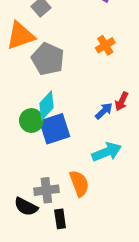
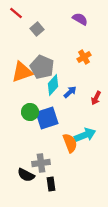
orange triangle: (20, 36) -> (22, 72), moved
cyan diamond: (46, 105) -> (53, 85), moved
blue arrow: (104, 111) -> (70, 92), moved
orange semicircle: (79, 183) -> (70, 143), moved

